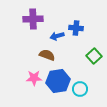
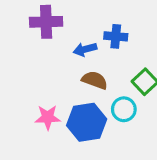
brown semicircle: (47, 55) -> (95, 80), moved
cyan circle: (80, 89) -> (124, 109), moved

